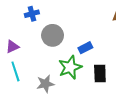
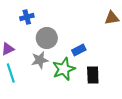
gray star: (45, 84) -> (40, 60), moved

